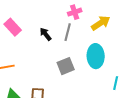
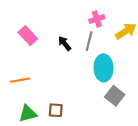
cyan ellipse: (96, 56) -> (104, 68), moved
gray square: (66, 66) -> (115, 96), moved, turned -30

